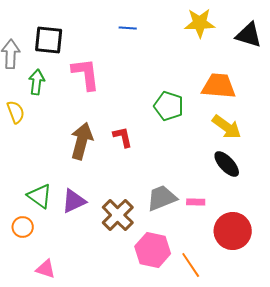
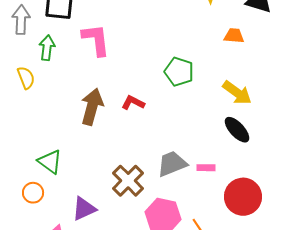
orange trapezoid: (219, 86) -> (234, 36), moved, size x0.6
red L-shape: (123, 137) -> (133, 103), turned -50
purple triangle: (74, 201) -> (84, 209), moved

